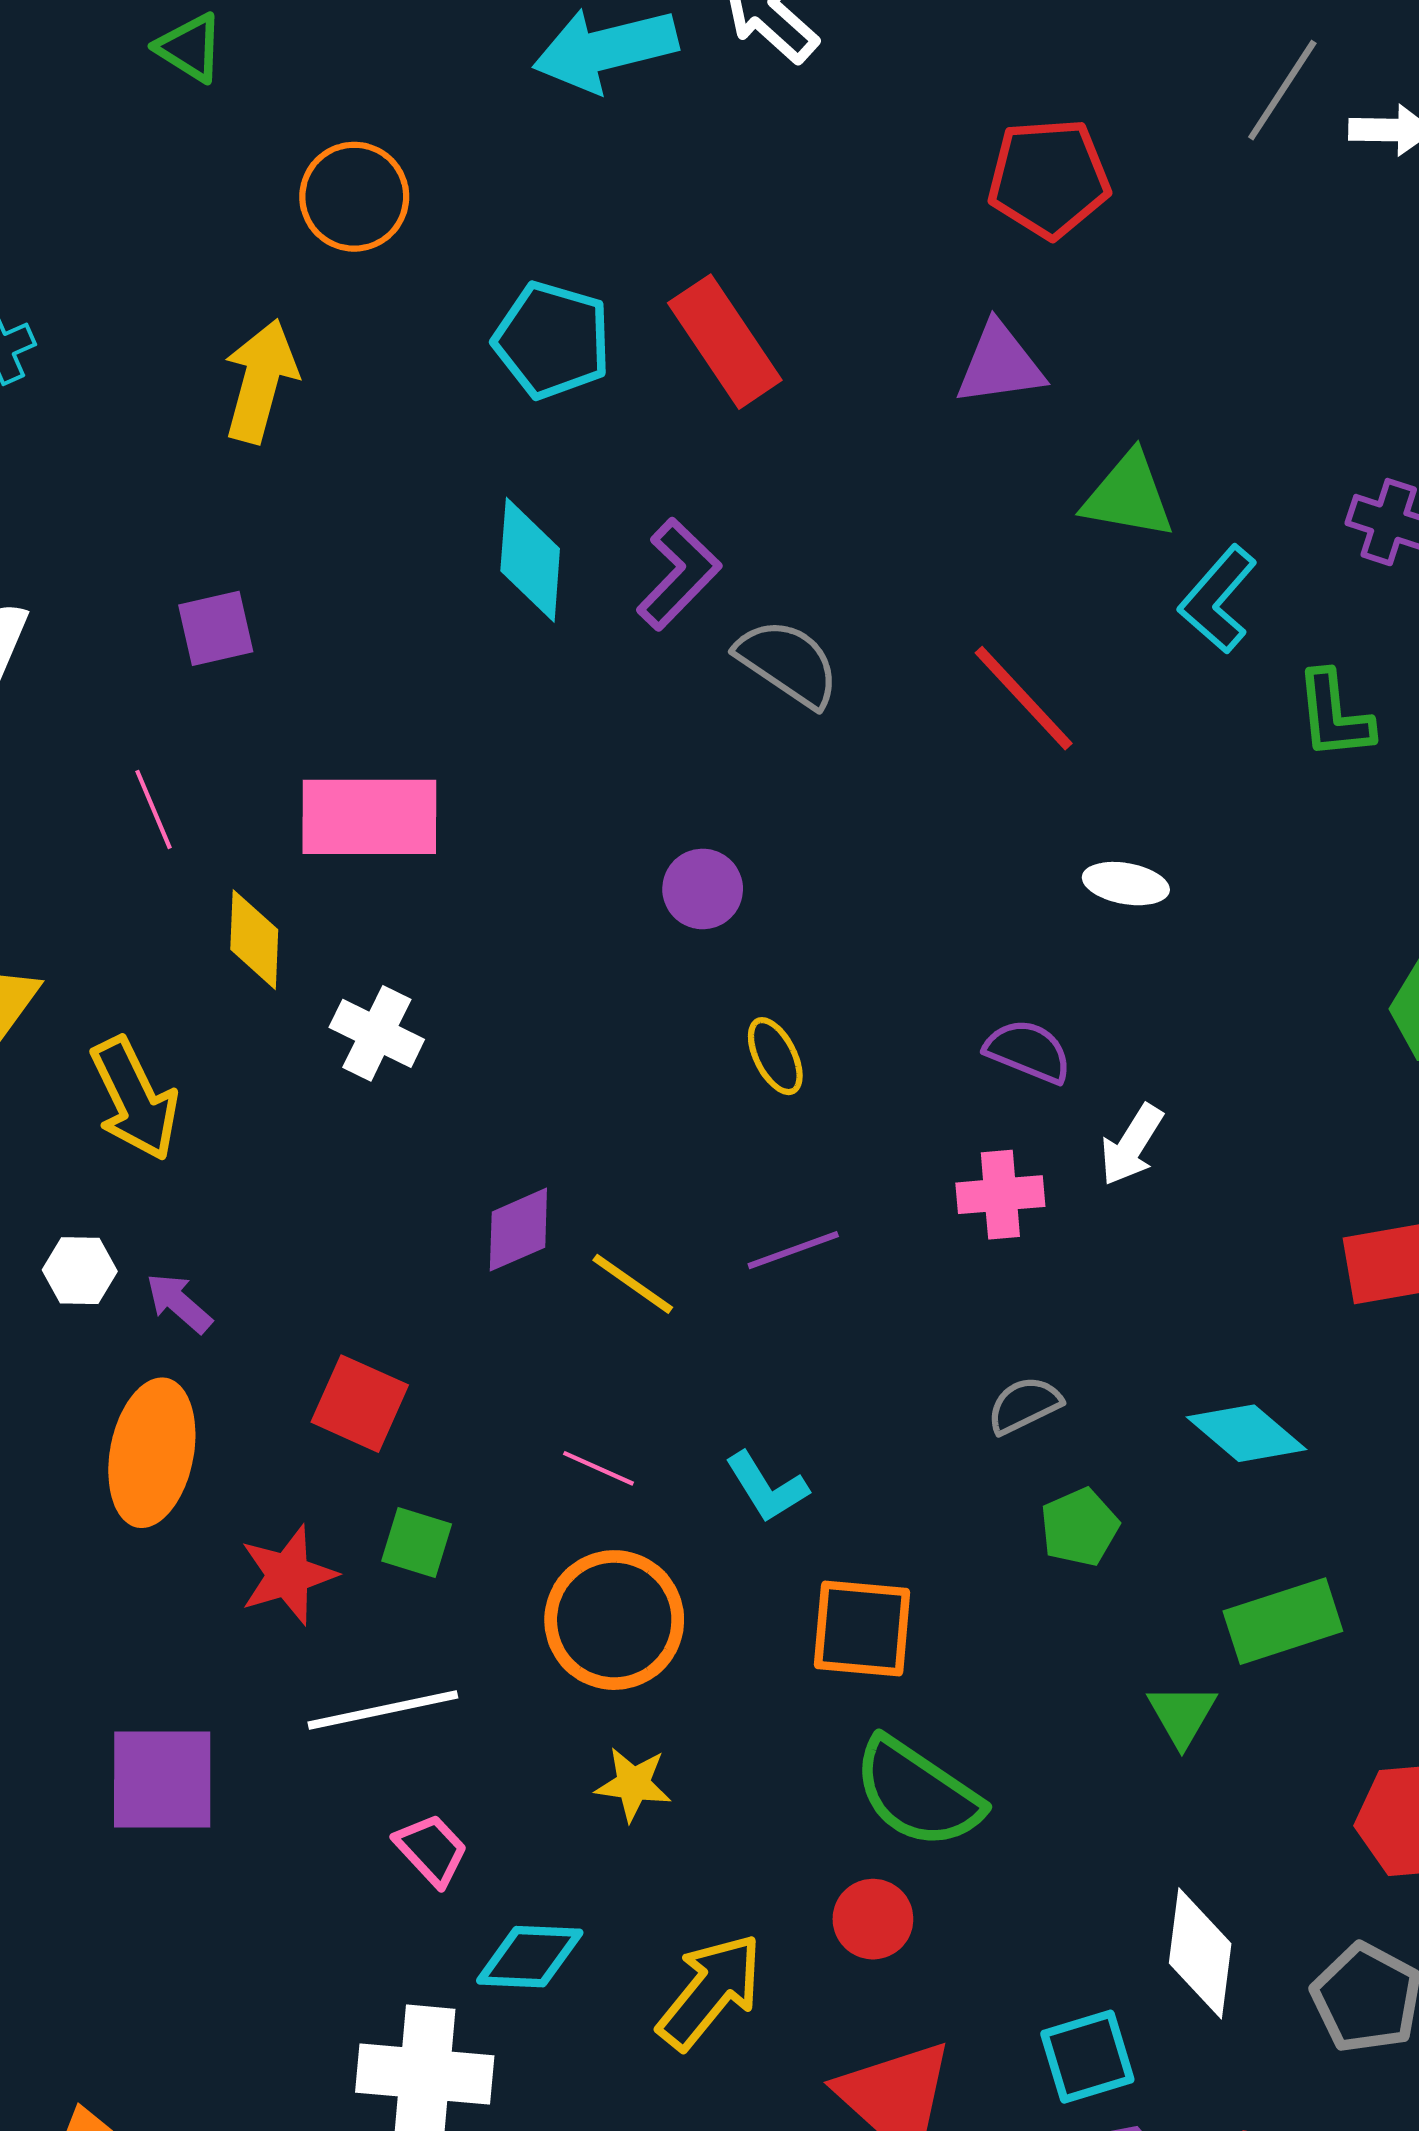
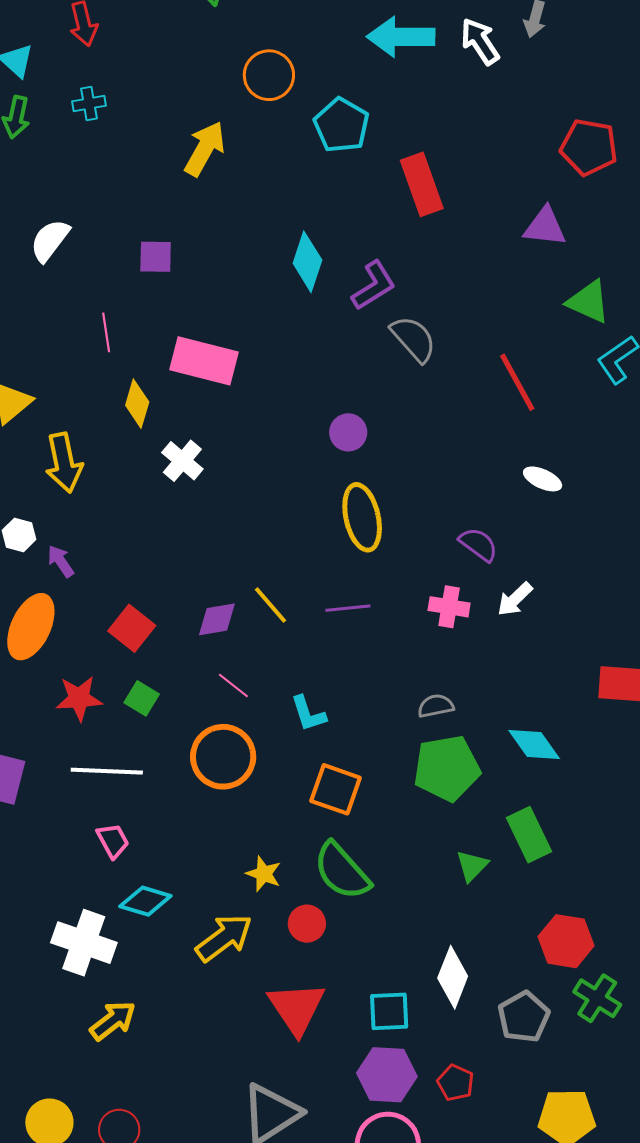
cyan pentagon: (552, 340) -> (341, 125), moved
yellow ellipse: (775, 1056) -> (362, 517), size x1.8
purple diamond: (518, 1230) -> (217, 619), moved
green pentagon: (1079, 1527) -> (447, 768), size x1.8
green rectangle: (1283, 1621) -> (529, 835), turned 68
yellow star: (633, 1784) -> (264, 874), moved

